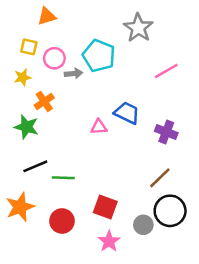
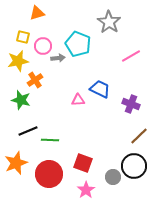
yellow star: (23, 77) -> (18, 61), size x1.5
brown line: (160, 178) -> (139, 136), moved
red circle: (62, 221) -> (49, 174), size x1.4

